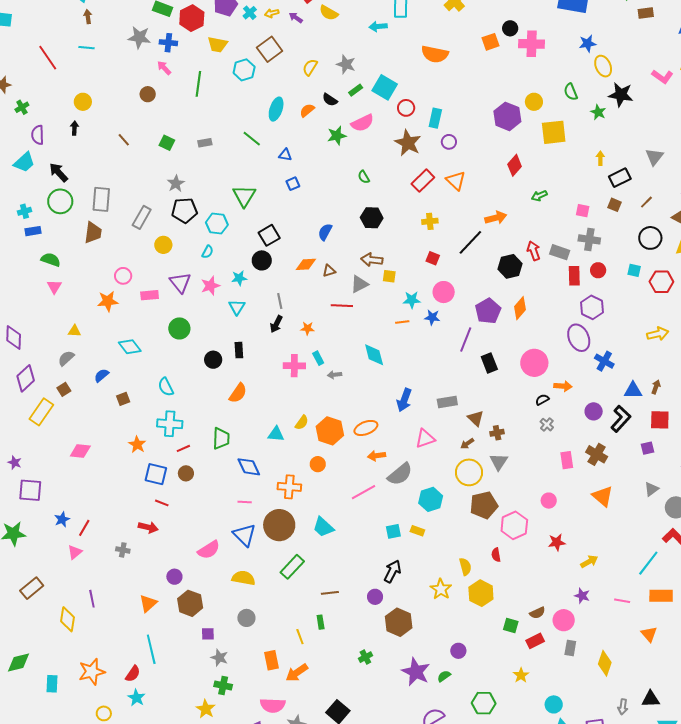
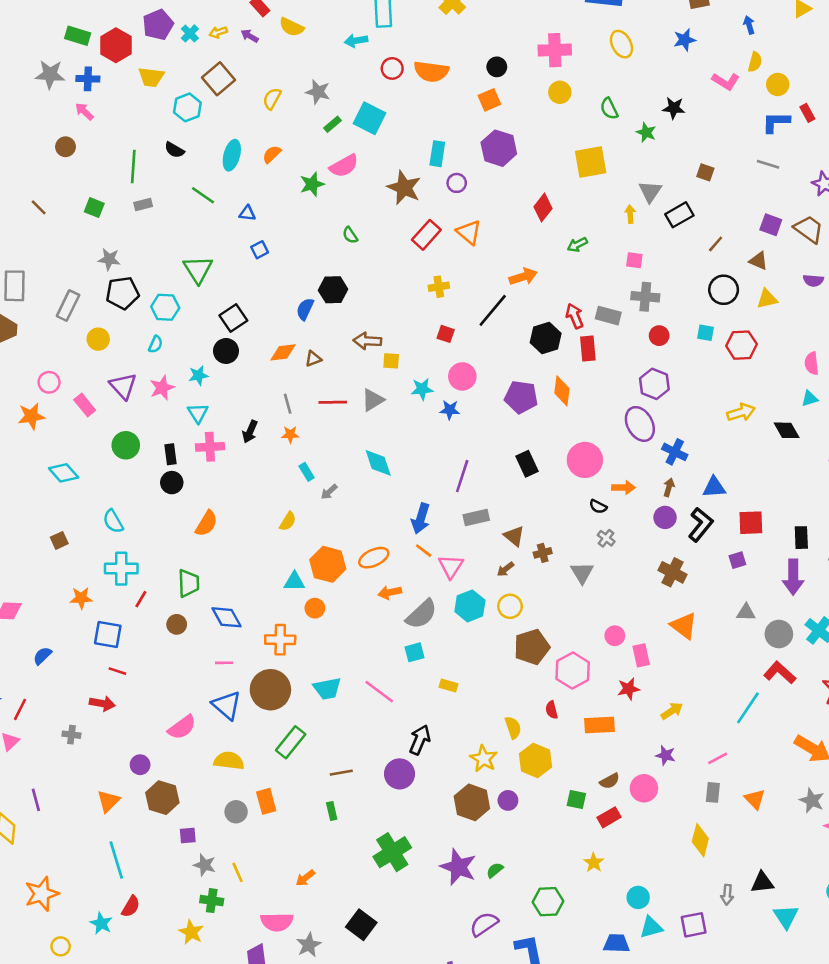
black circle: (510, 28) -> (497, 67), moved
orange square: (490, 42) -> (489, 100), moved
blue star: (588, 43) -> (684, 40), moved
yellow ellipse: (603, 66) -> (621, 44), moved
green line: (198, 84) -> (133, 167), moved
black star: (621, 95) -> (674, 108), size x0.7
black semicircle: (330, 100) -> (174, 150), moved
yellow circle: (534, 102) -> (560, 92), moved
red circle: (406, 108) -> (392, 68), moved
purple hexagon: (507, 116) -> (499, 148), moved
gray triangle: (654, 157) -> (650, 192), moved
yellow arrow: (600, 158) -> (630, 214), moved
gray star: (176, 184) -> (109, 259), turned -30
brown square: (615, 205) -> (705, 172), moved
black hexagon: (372, 218) -> (333, 290), moved
red rectangle: (574, 276) -> (588, 348), moved
gray triangle: (359, 284) -> (373, 400), moved
pink rectangle: (150, 295) -> (85, 405), turned 60
gray line: (280, 301) -> (288, 404), moved
orange diamond: (520, 308) -> (562, 391), turned -30
purple pentagon: (488, 311) -> (521, 397), turned -30
orange line: (402, 322) -> (424, 551), moved, turned 48
purple line: (466, 340) -> (462, 476), moved
black rectangle: (239, 350) -> (171, 454), moved
pink cross: (294, 366) -> (210, 447), moved
blue semicircle: (102, 375) -> (42, 656), moved
gray arrow: (335, 375) -> (329, 492), turned -32
brown arrow: (656, 387) -> (669, 487), moved
black semicircle: (542, 400) -> (598, 507), turned -120
yellow semicircle: (302, 423) -> (288, 521), moved
cyan triangle: (276, 434) -> (294, 582), moved
pink triangle: (425, 439) -> (451, 566), turned -35
orange star: (137, 445) -> (81, 598), turned -30
red line: (183, 448) -> (141, 599), turned -32
pink rectangle: (567, 460) -> (641, 655), moved
gray triangle: (499, 462) -> (582, 573), moved
yellow circle: (469, 472) -> (510, 606), size x0.7
brown circle: (186, 473) -> (177, 624), moved
gray triangle: (651, 489) -> (746, 612), turned 42
pink line: (363, 492) -> (379, 692), moved, turned 70
cyan hexagon: (431, 499) -> (470, 606), moved
cyan trapezoid: (323, 527) -> (327, 689), turned -50
cyan square: (393, 531) -> (415, 652), moved
orange rectangle: (661, 596) -> (599, 725), moved
purple circle: (375, 597) -> (400, 774), size x1.5
pink line: (622, 601) -> (718, 758), turned -35
brown hexagon: (399, 622) -> (472, 802), moved
yellow line: (300, 637) -> (238, 872), moved
gray rectangle: (570, 648) -> (713, 792), moved
purple circle: (458, 651) -> (508, 800), moved
green cross: (365, 657) -> (392, 852), size x2.0
orange rectangle: (272, 660) -> (266, 801), moved
orange arrow: (297, 673) -> (305, 878), size x0.7
red semicircle: (133, 674) -> (131, 907), moved

